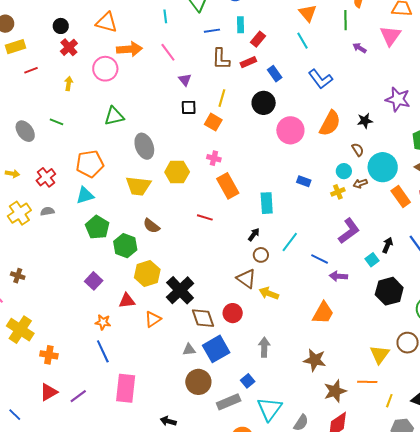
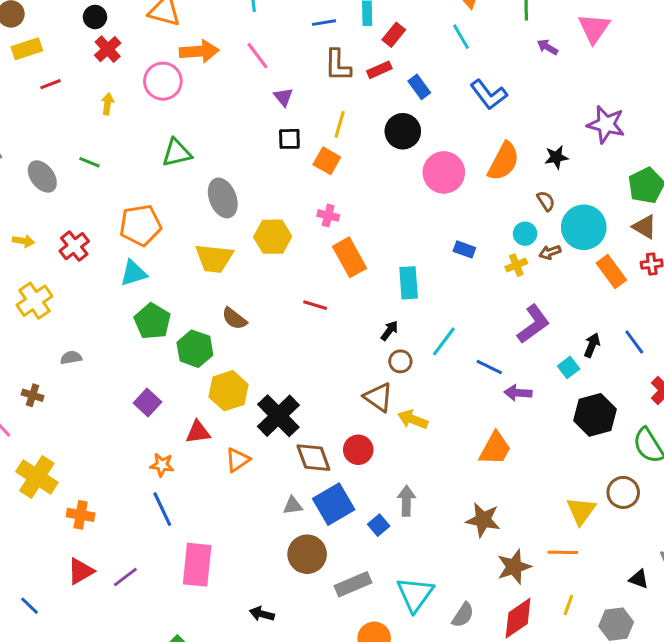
gray semicircle: (47, 211) -> (71, 358), moved
blue square: (248, 381) -> (379, 525), moved
yellow line: (389, 401) -> (568, 605), moved

